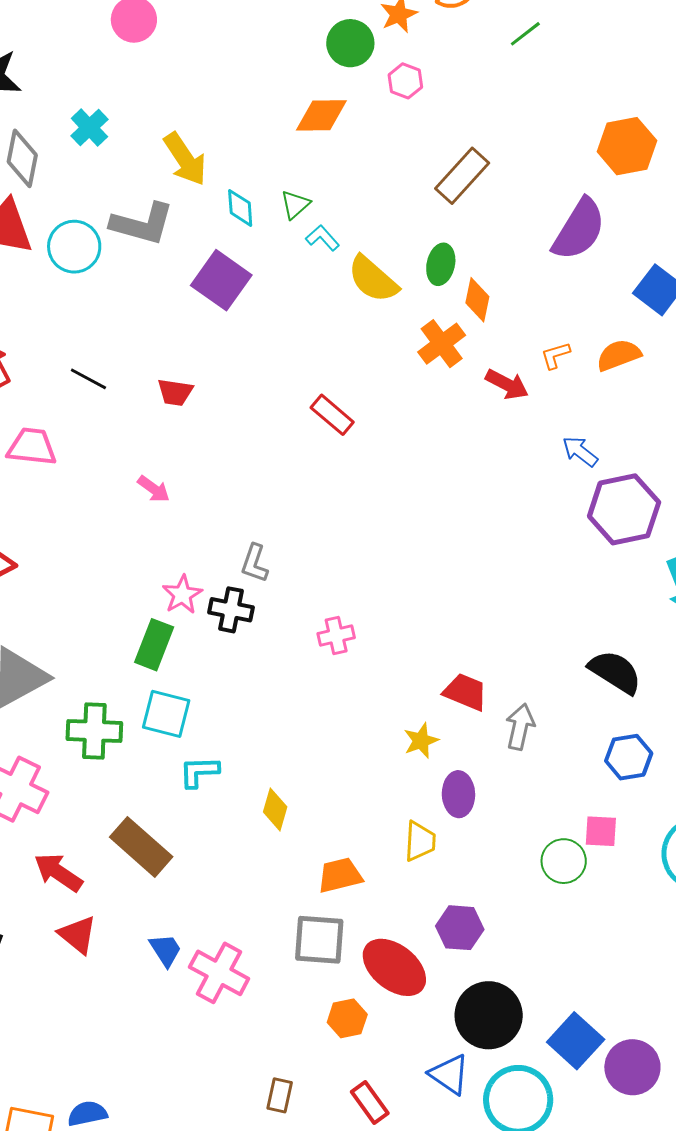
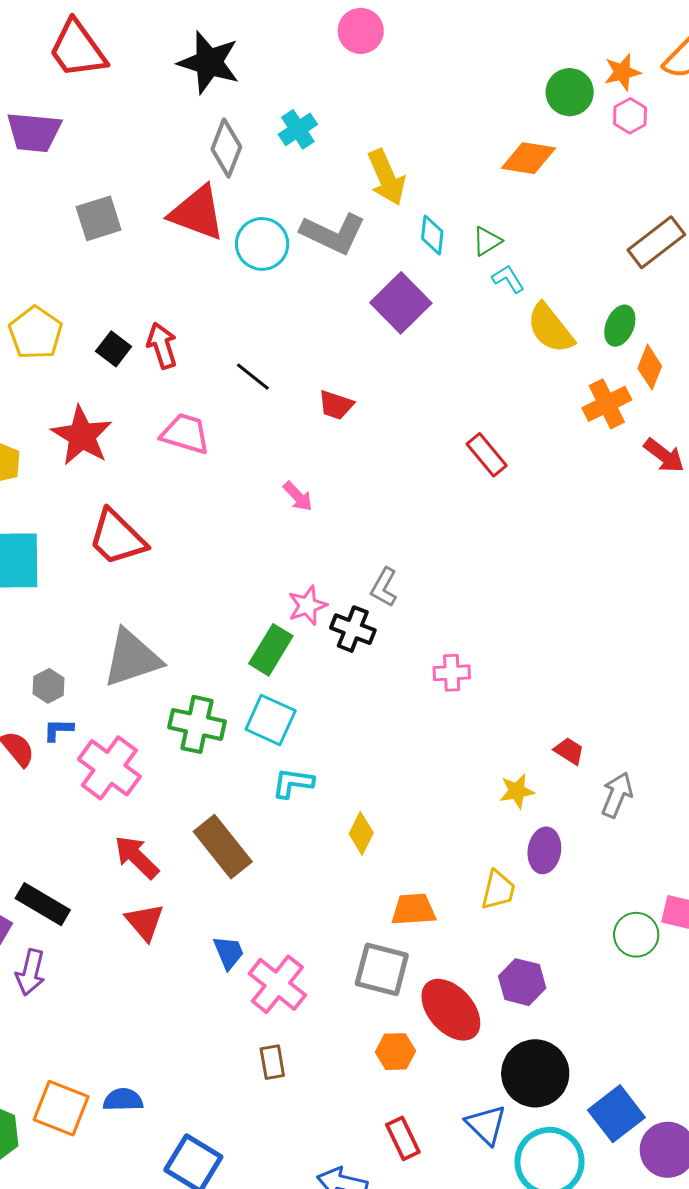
pink hexagon: (405, 81) -> (630, 116), moved
red trapezoid: (465, 692) -> (569, 751), size x0.7
brown rectangle: (280, 1095) -> (272, 1062), moved, turned -32

